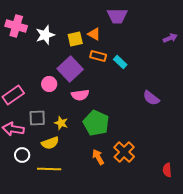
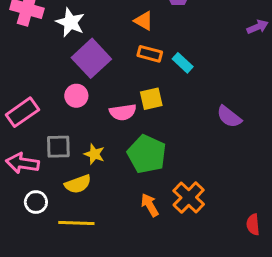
white star: (45, 35) -> (70, 22), turned -30
yellow square: (75, 39) -> (151, 99), moved
purple square: (70, 69) -> (91, 58), moved

